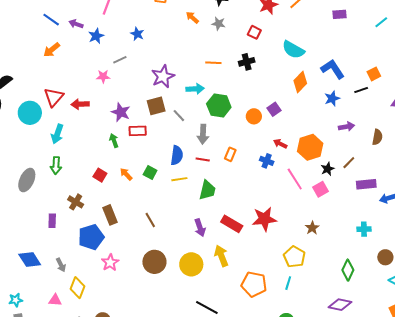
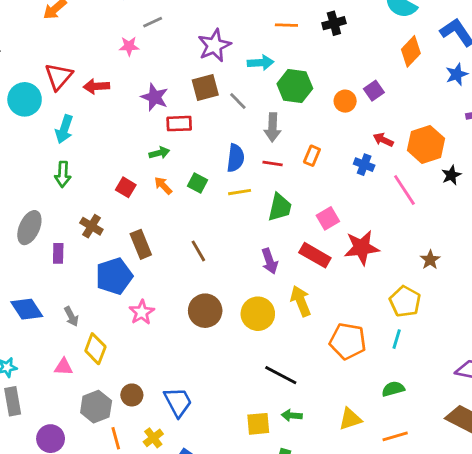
green arrow: (114, 141) -> (159, 153), moved, turned 96
gray ellipse: (27, 180) -> (29, 228), moved
pink square: (320, 189) -> (328, 218), moved

